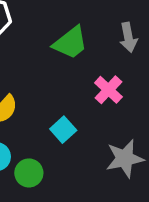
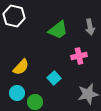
pink cross: (108, 90) -> (79, 56), turned 35

